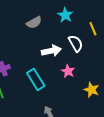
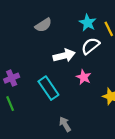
cyan star: (65, 15) -> (88, 23), moved
white semicircle: (76, 43) -> (90, 46), turned -96

